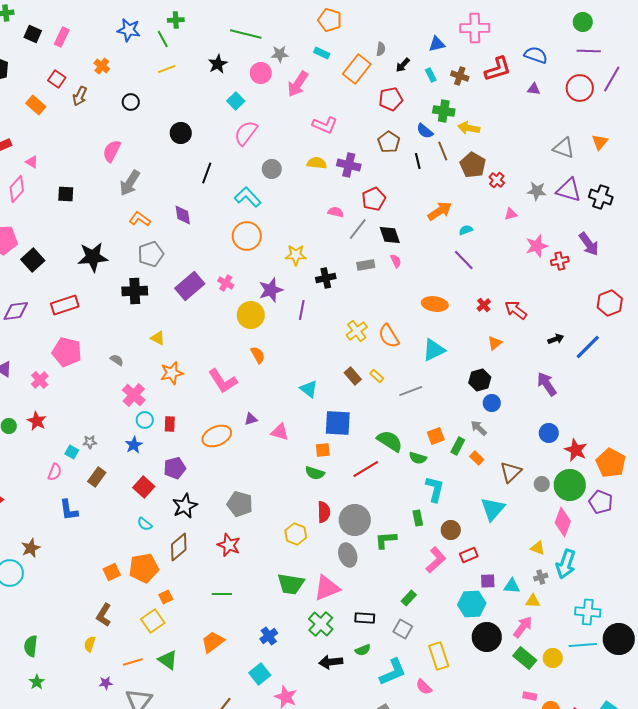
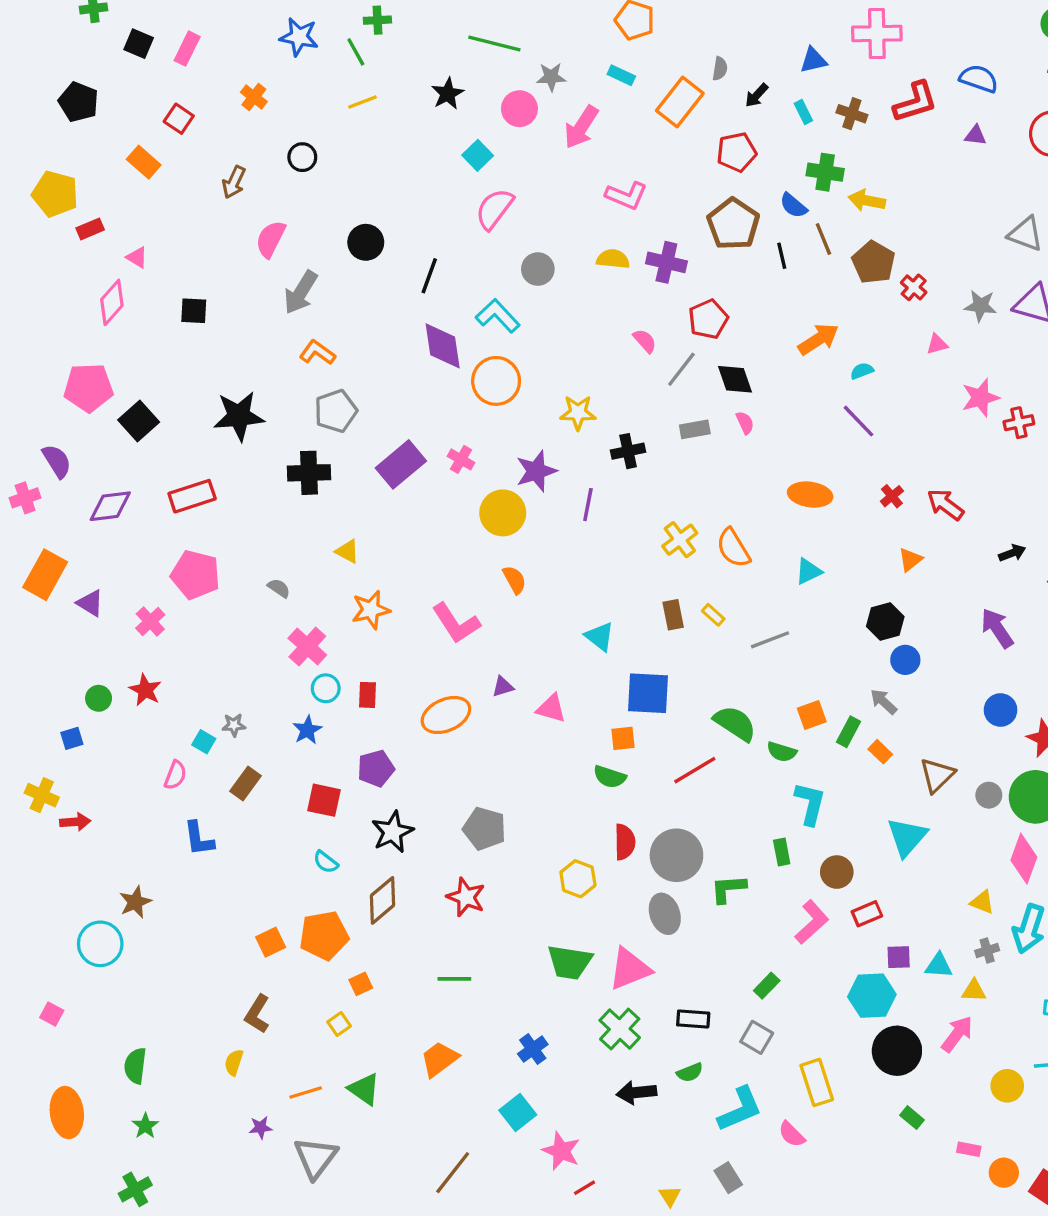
brown arrow: (80, 96) -> (234, 182), moved
black circle: (181, 133) -> (366, 242), moved
brown pentagon: (389, 142) -> (733, 224), size x1.4
pink semicircle: (336, 212) -> (645, 341), turned 35
purple diamond: (183, 215) -> (443, 346), moved, size x1.4
cyan triangle: (434, 350) -> (808, 571), size x0.7
brown rectangle: (353, 376) -> (673, 615), turned 30
red square: (144, 487) -> (324, 800), turned -30
yellow square: (153, 621) -> (339, 1024), size x0.6
green rectangle: (525, 658) -> (912, 1118), moved, size x0.6

